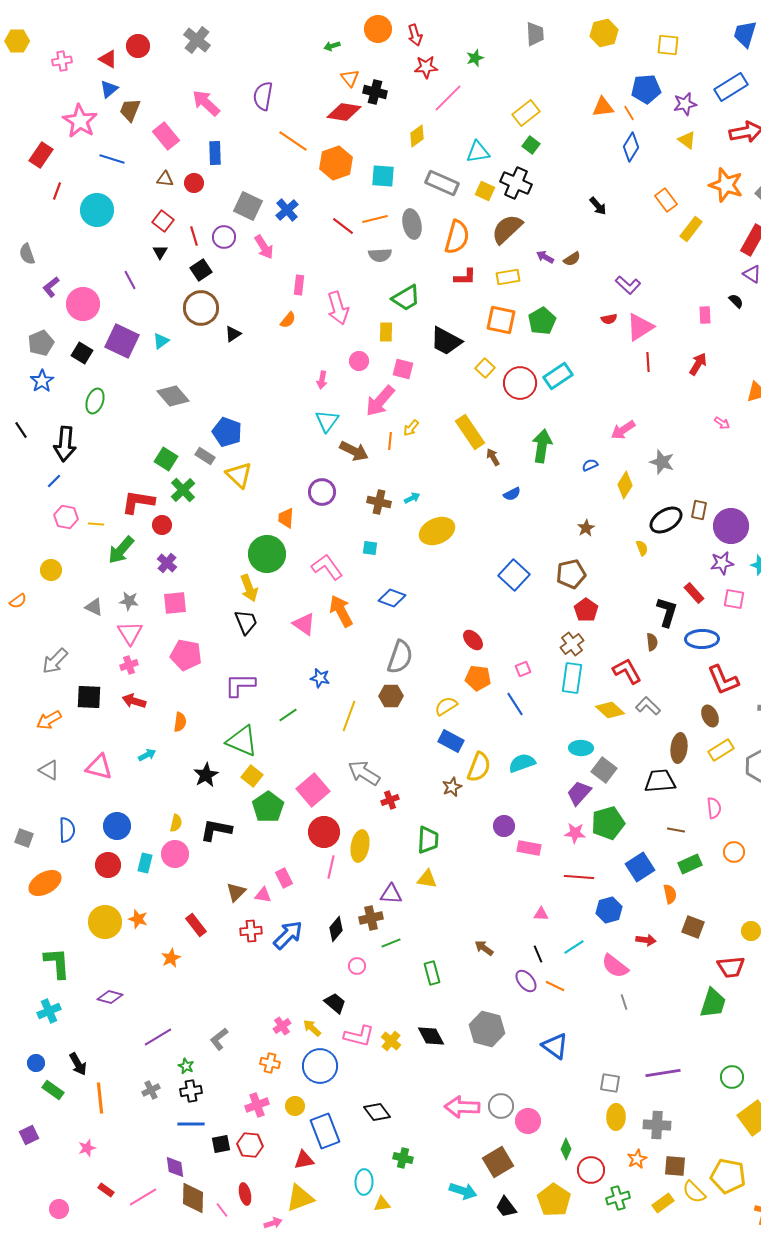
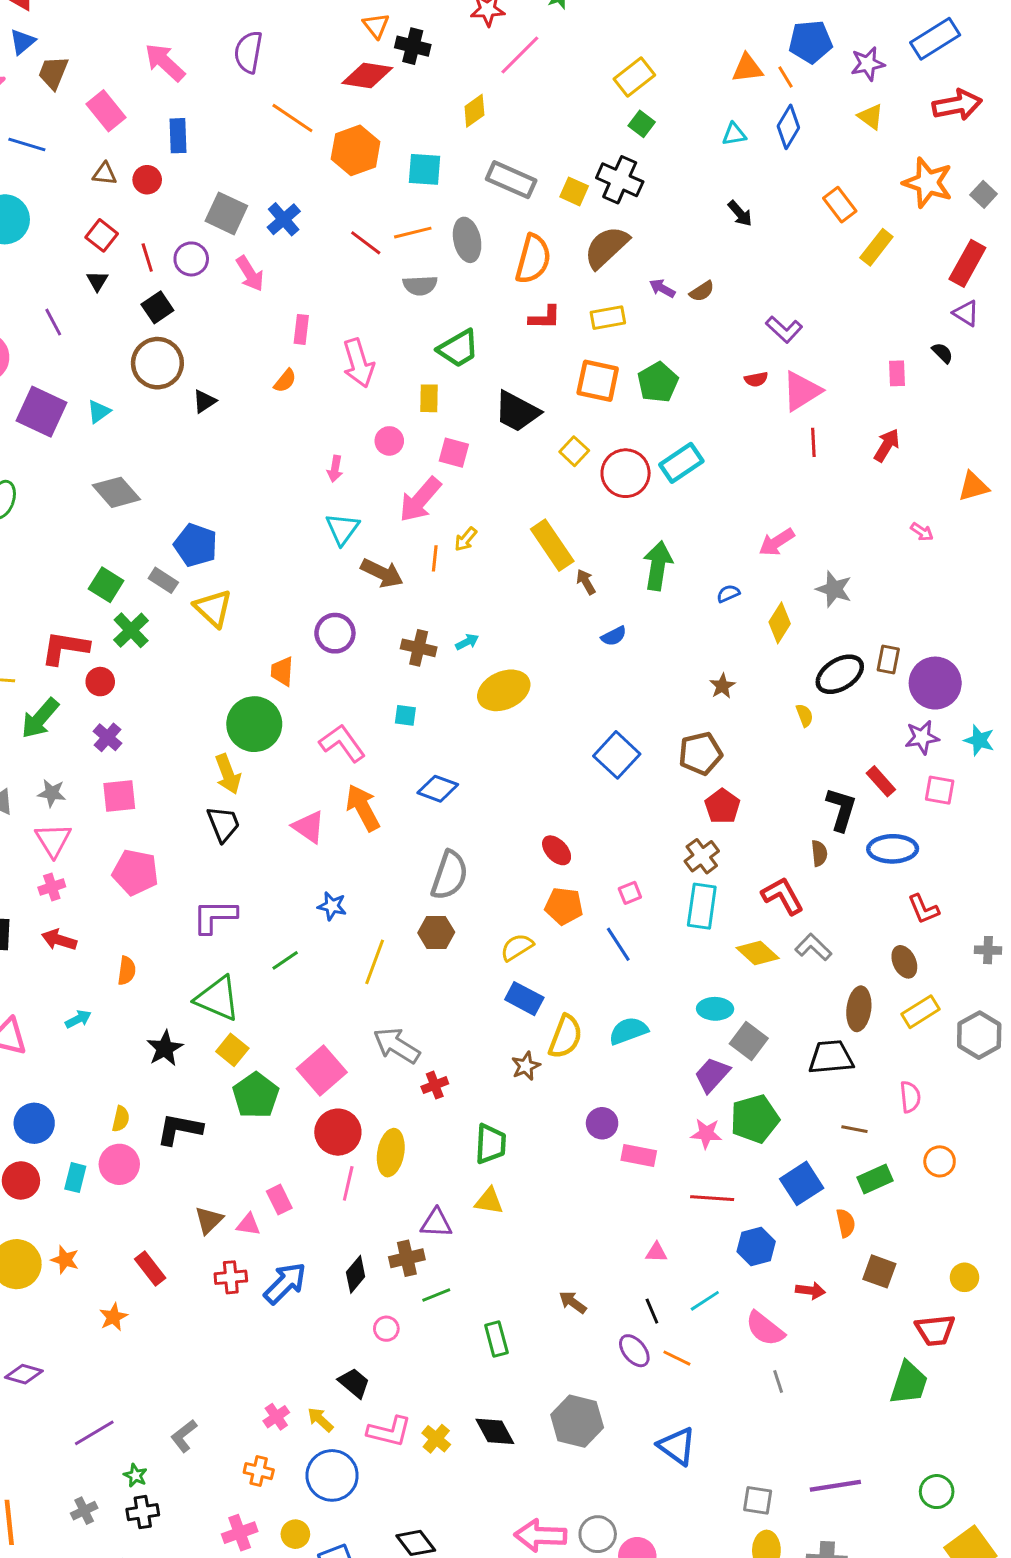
cyan triangle: (478, 152) -> (734, 134), moved, size x0.7
red L-shape: (723, 680) -> (923, 909), size x0.7

